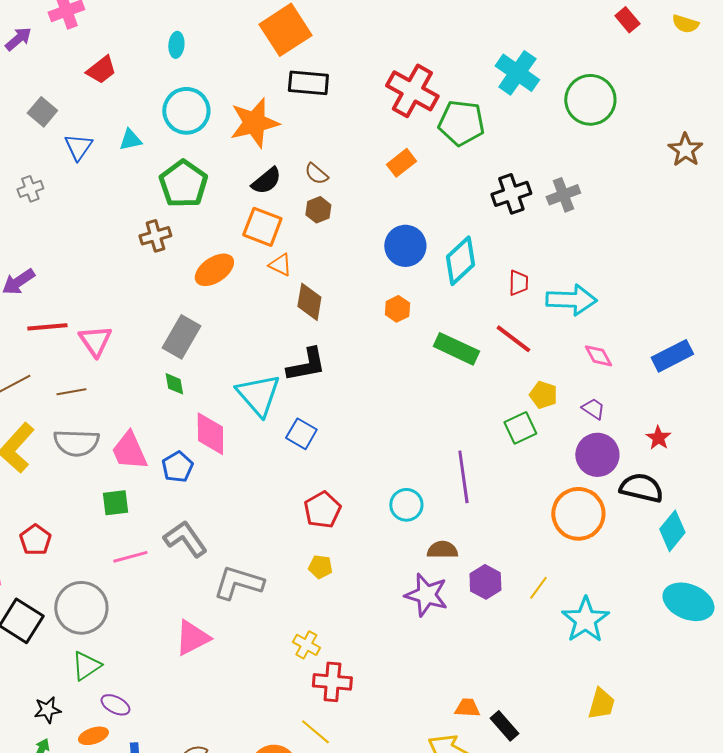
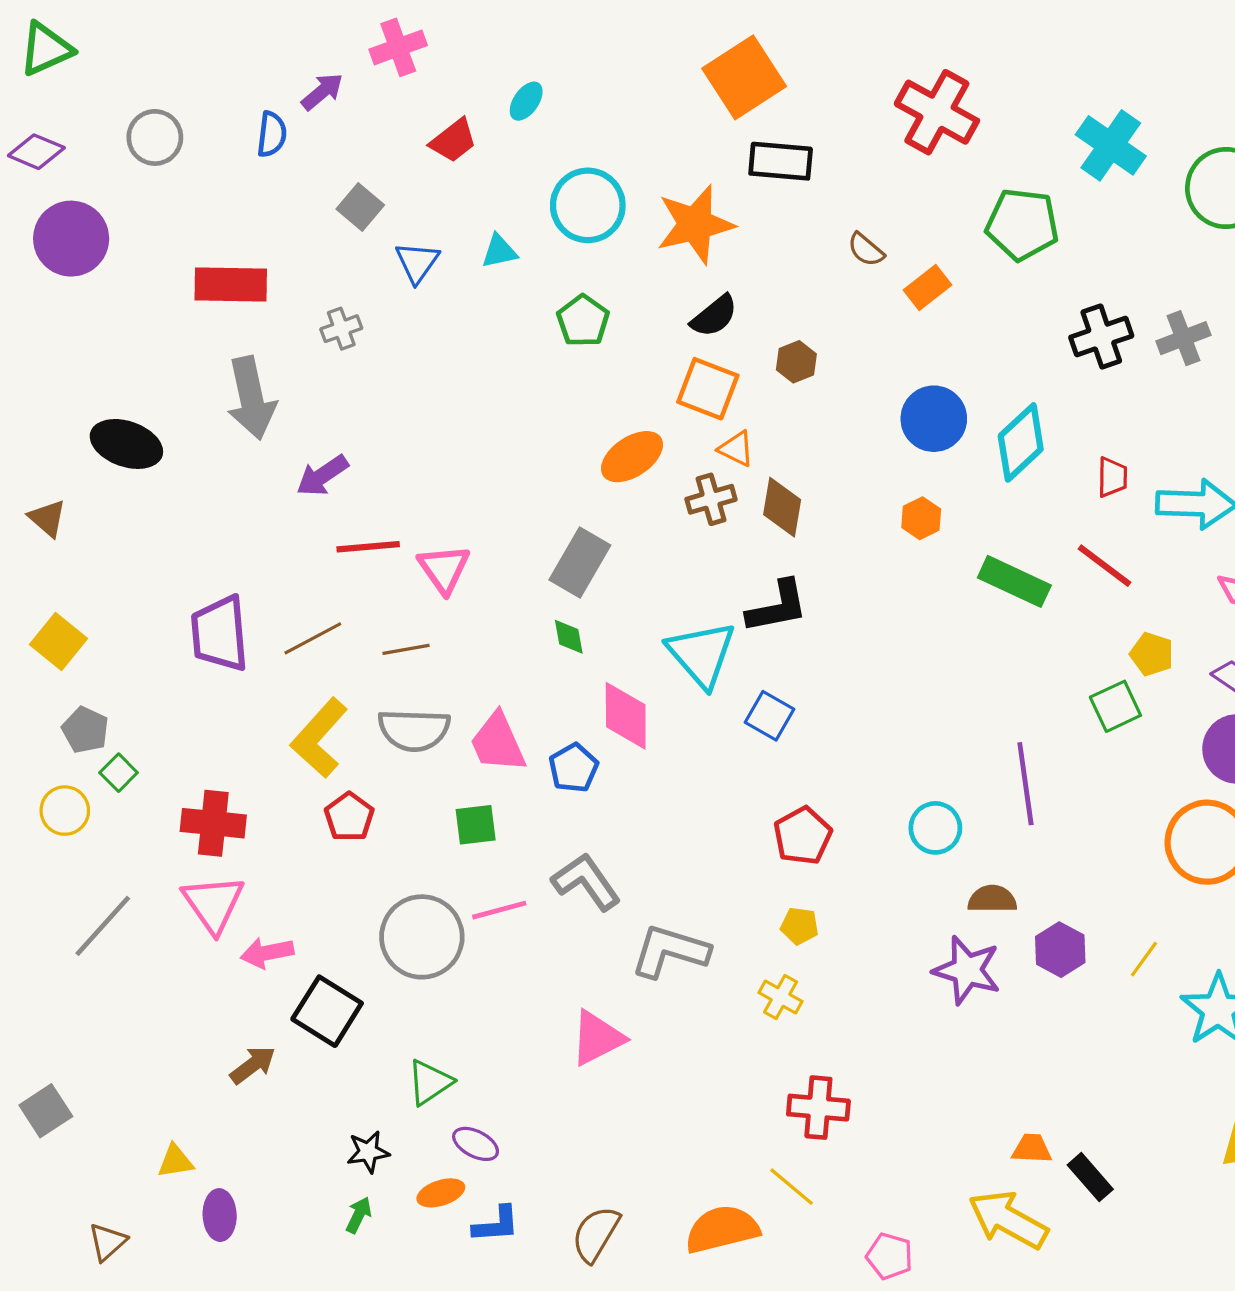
cyan ellipse: (176, 45) -> (526, 101), moved, turned 30
red cross: (412, 91) -> (937, 112), moved
brown semicircle: (316, 174) -> (866, 250), moved
green pentagon: (183, 184) -> (583, 321), size x0.7
brown cross: (155, 236) -> (711, 499), moved
red pentagon: (35, 540) -> (349, 817), moved
gray circle: (81, 608) -> (422, 937), moved
yellow cross: (306, 645) -> (781, 997), moved

